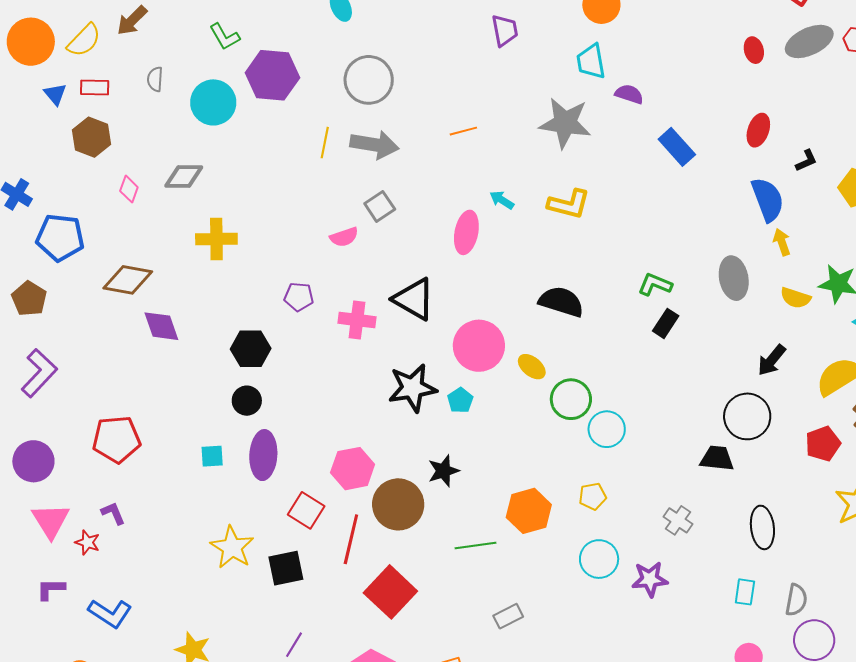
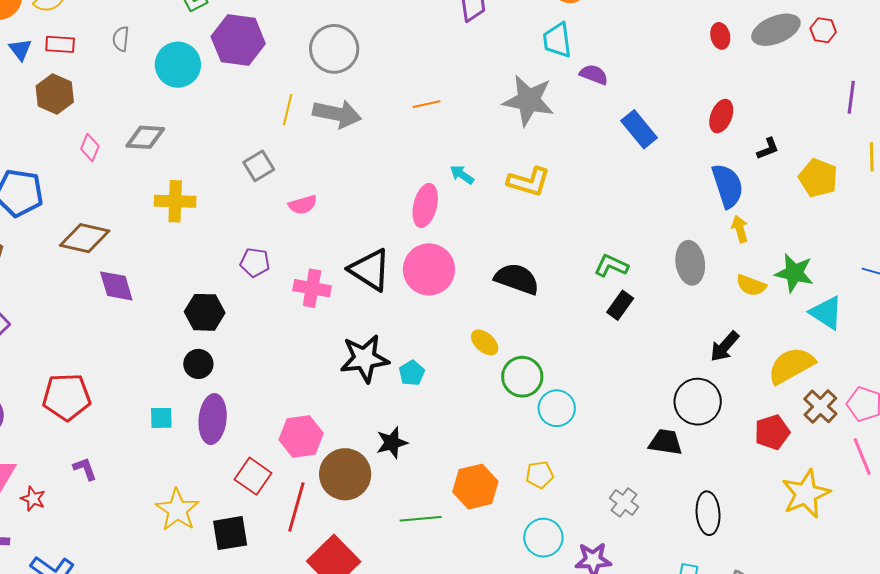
gray square: (380, 206) -> (259, 166), moved
pink circle: (479, 346) -> (429, 269), moved
purple L-shape: (113, 513) -> (85, 469), moved

